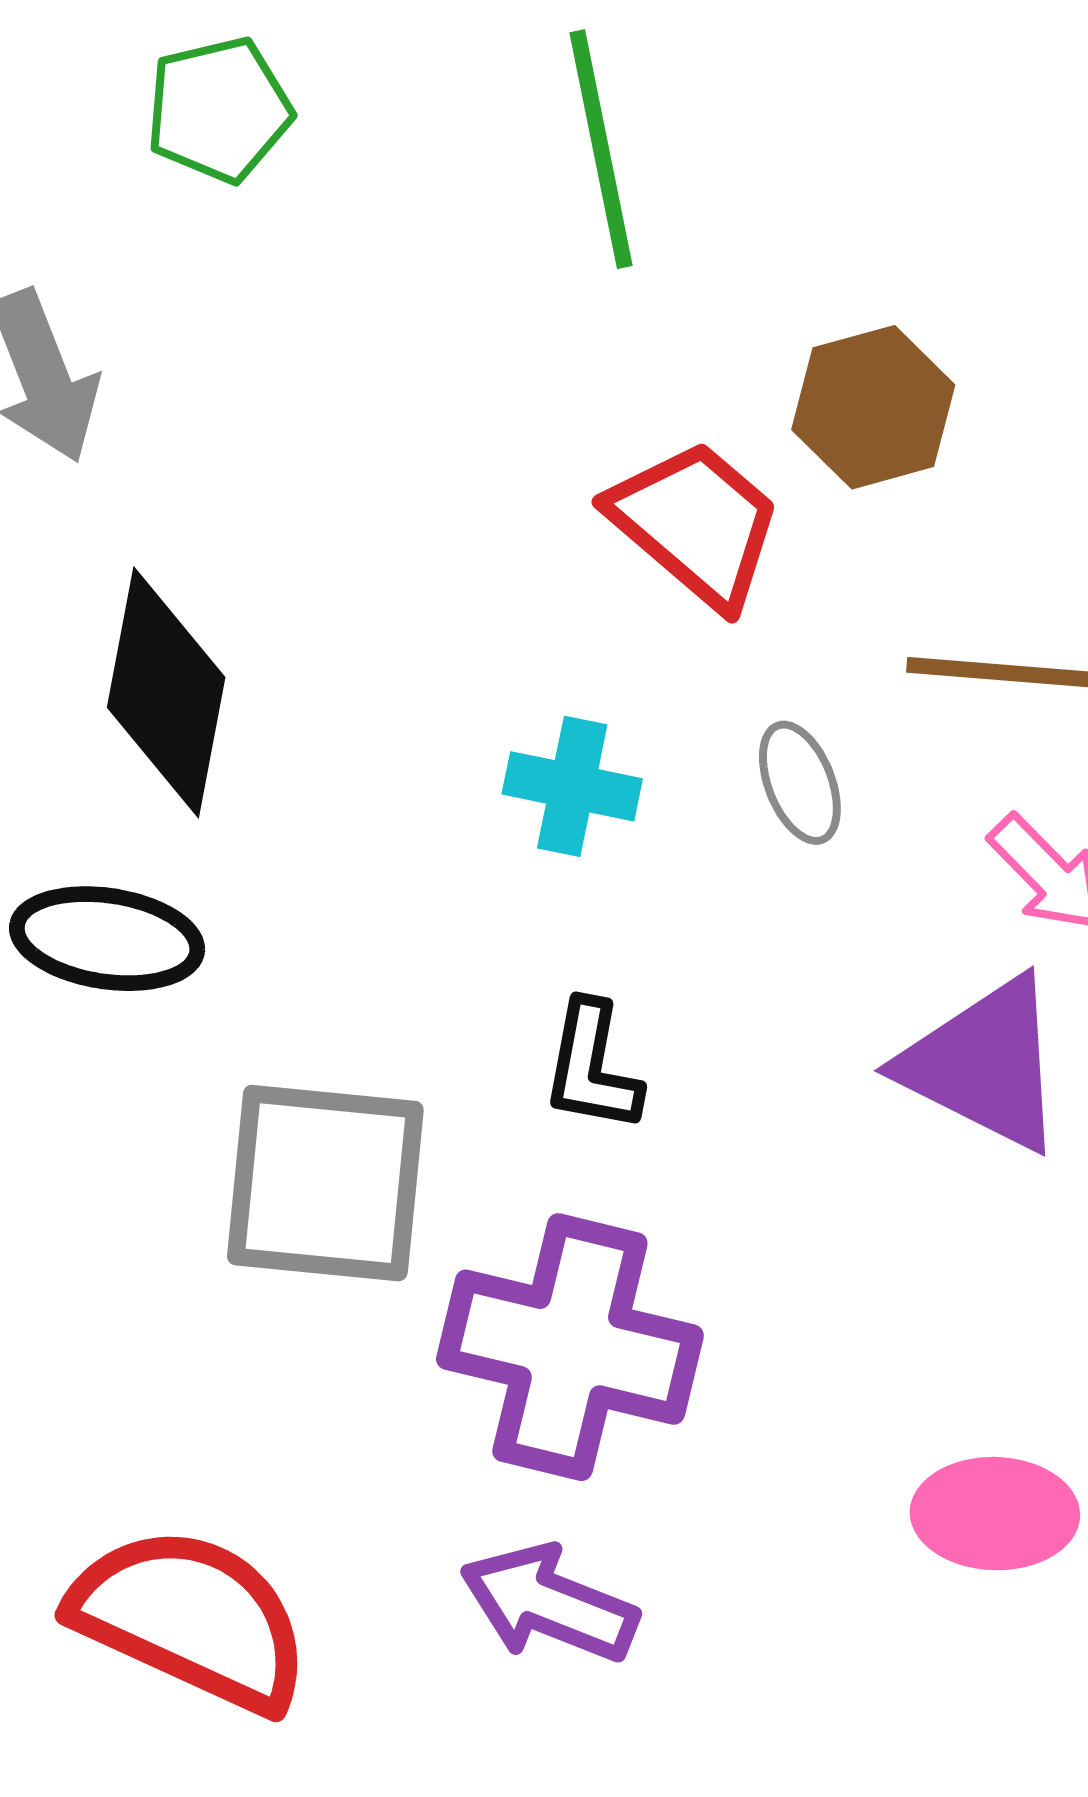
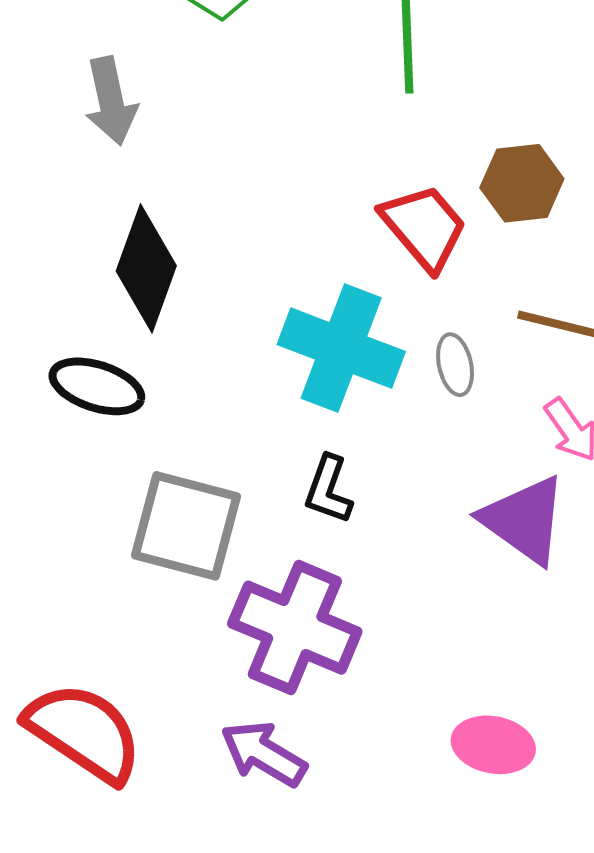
cyan cross: (572, 786) -> (341, 348), size x1.8

